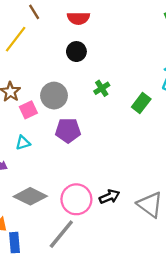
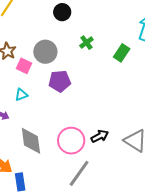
pink square: (28, 110) -> (24, 66), turned -35
gray diamond: (30, 196) -> (31, 141), turned 60
gray line: (61, 234) -> (79, 173), moved

